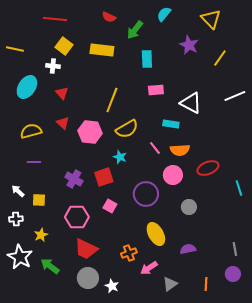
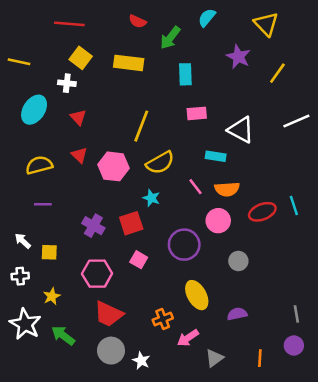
cyan line: (239, 188) -> (294, 206), moved

